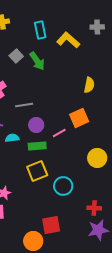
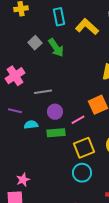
yellow square: (37, 171) -> (84, 148), moved

